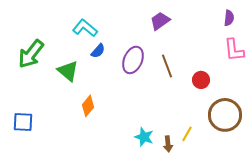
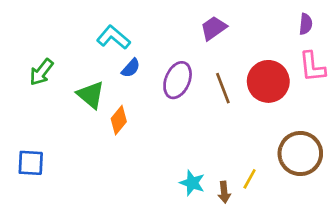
green arrow: (31, 54) -> (41, 72), size x0.7
red circle: (201, 80) -> (268, 81), moved, size x1.8
orange diamond: (88, 106) -> (119, 120), moved

